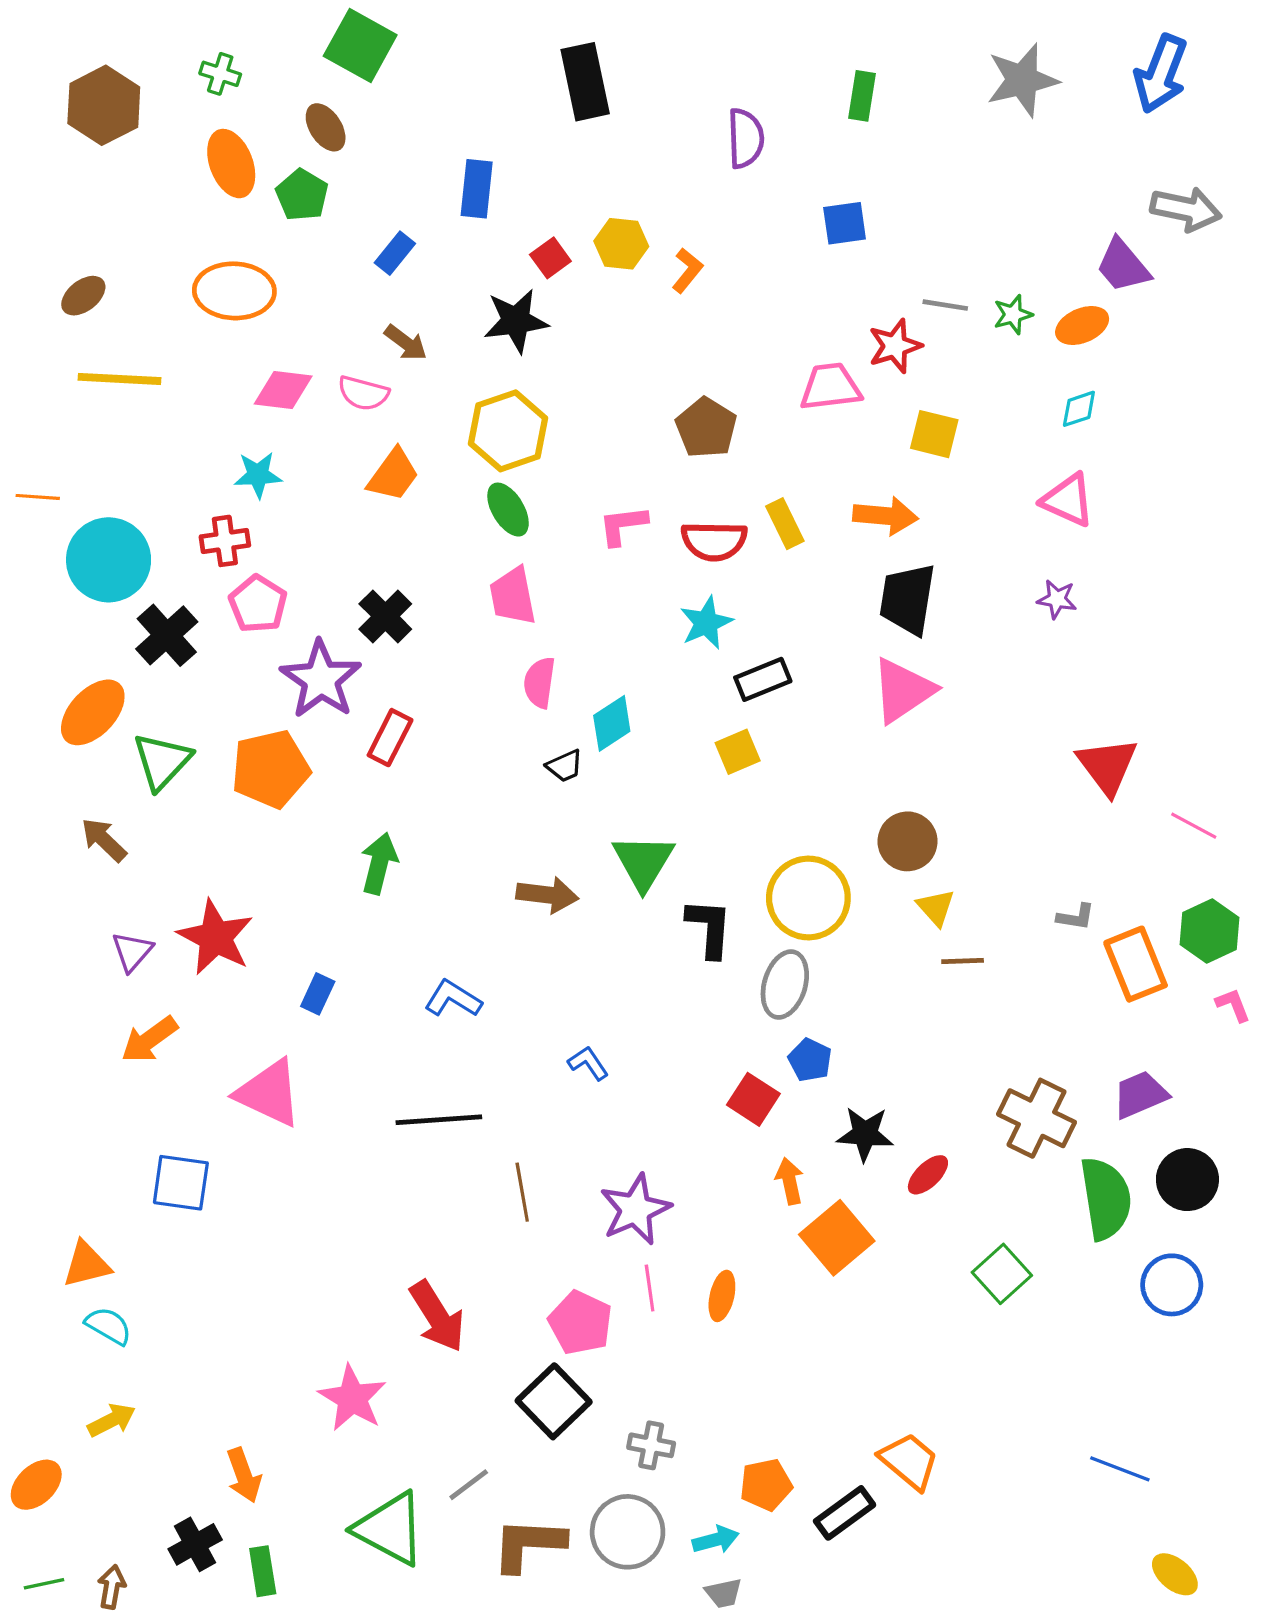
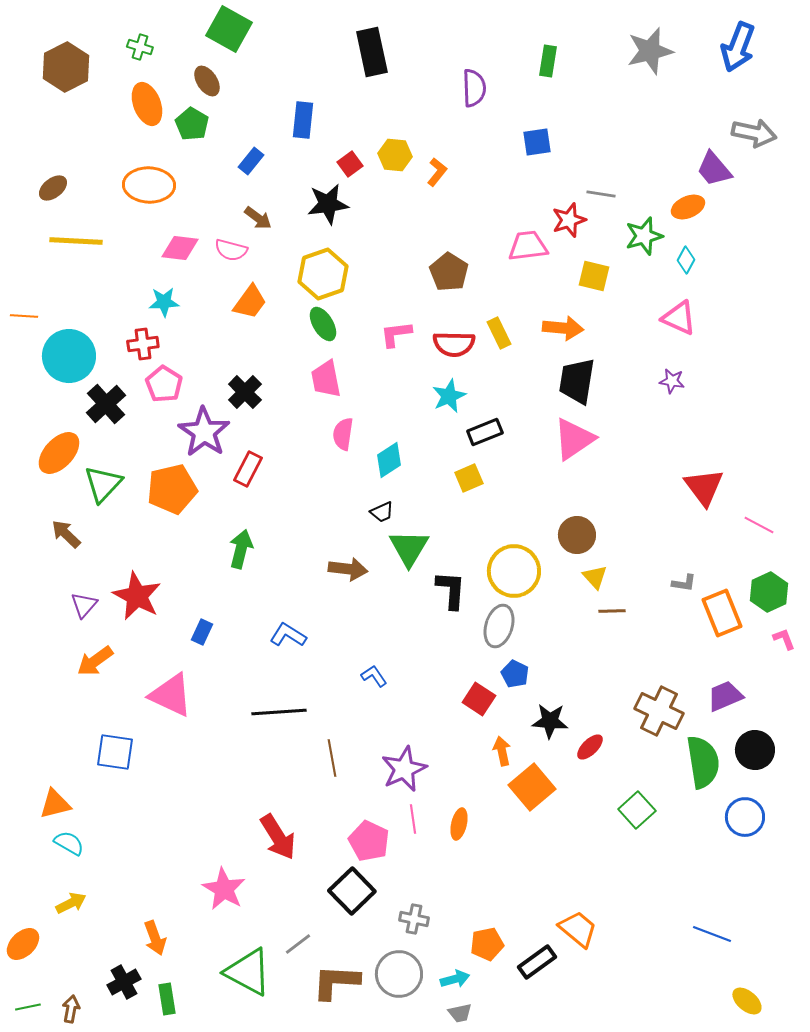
green star: (1013, 314) -> (644, 236), moved, size x1.5
cyan diamond: (1079, 409) -> (686, 260), turned -44
black trapezoid: (565, 766) -> (382, 512), moved

